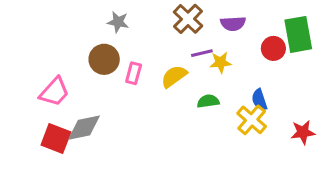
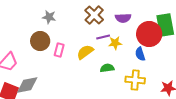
red circle: (273, 48) -> (149, 34), size x1.6
blue semicircle: (259, 100) -> (140, 54), moved
yellow cross: (252, 120) -> (135, 80), turned -36

